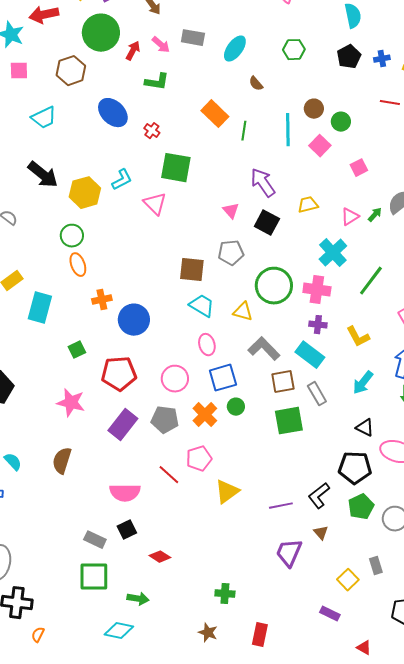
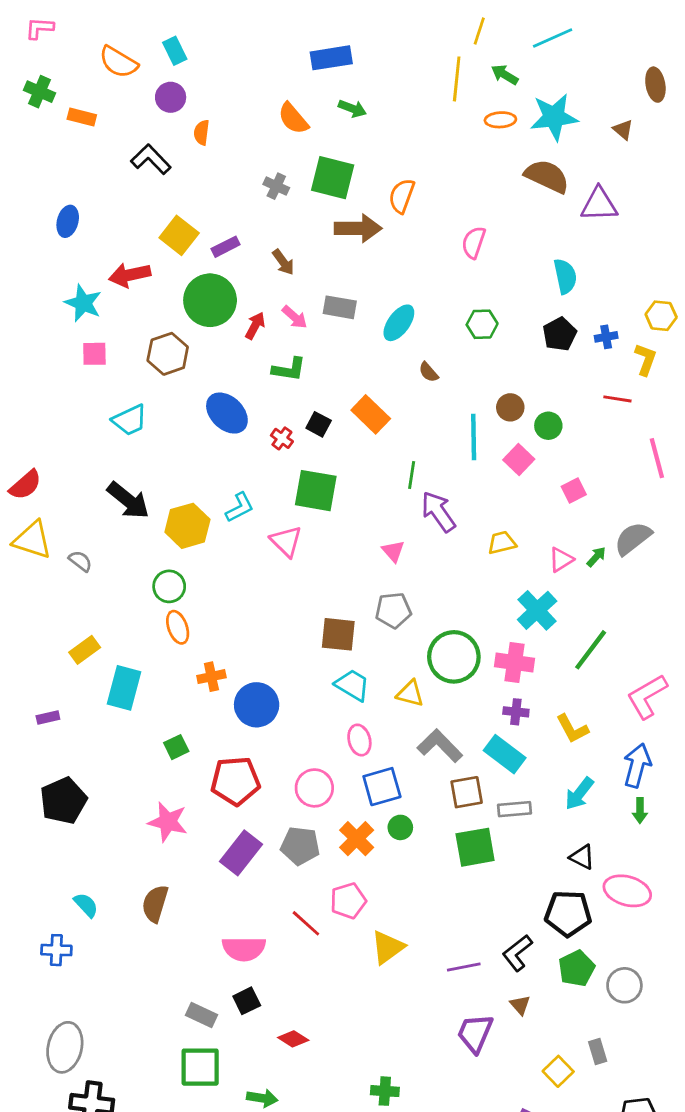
green line: (244, 131) -> (412, 475), moved
black square: (267, 223) -> (319, 424), moved, size x0.7
gray rectangle: (317, 394) -> (514, 809), turned -65

